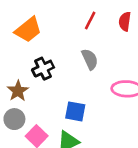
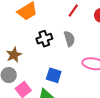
black cross: (43, 69) -> (44, 39), moved

